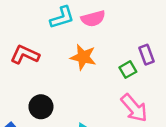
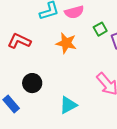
green square: (128, 70) -> (100, 29), moved

